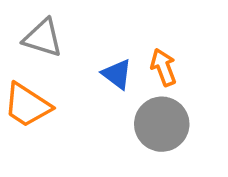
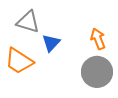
blue triangle: (117, 74) -> (51, 43), moved, turned 36

